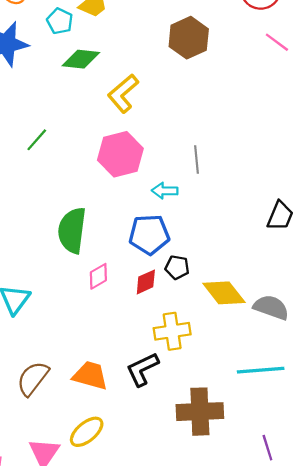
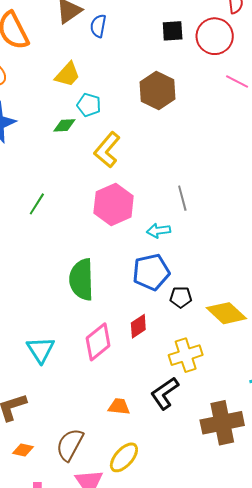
cyan pentagon: (60, 21) -> (89, 105), moved
green diamond: (81, 59) -> (64, 125), size x0.7
pink diamond: (98, 276) -> (98, 342), moved, size x1.5
red diamond: (146, 282) -> (138, 326), moved
orange trapezoid: (90, 376) -> (119, 407), size x0.7
brown semicircle: (33, 378) -> (70, 445), moved

